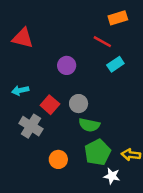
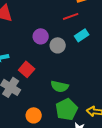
red line: (102, 42) -> (71, 16), turned -49
gray circle: (79, 104) -> (58, 45), moved

